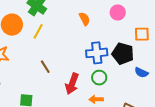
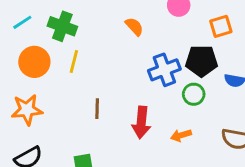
brown line: (45, 67) -> (97, 109), turned 48
green circle: (99, 78) -> (194, 94), moved

